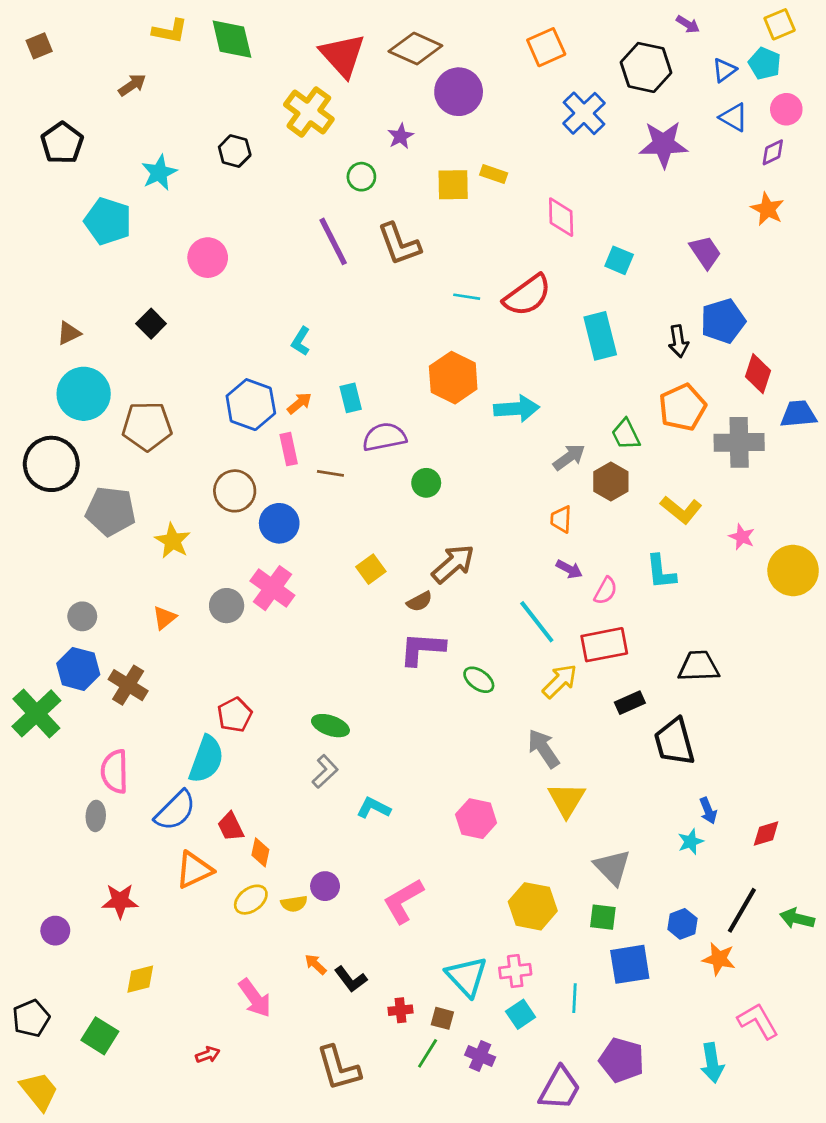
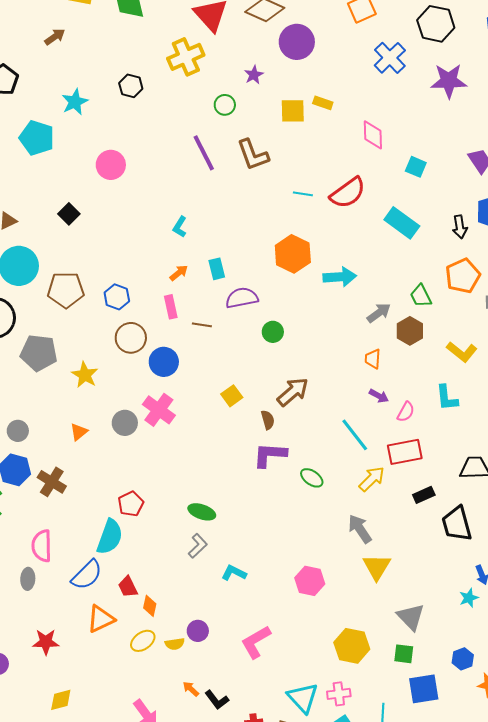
yellow cross: (309, 112) -> (186, 57), turned 30
cyan rectangle: (600, 336) -> (402, 223), turned -40
blue hexagon: (251, 405) -> (117, 297), moved, size x0.7
brown semicircle: (419, 602) -> (268, 420), turned -78

